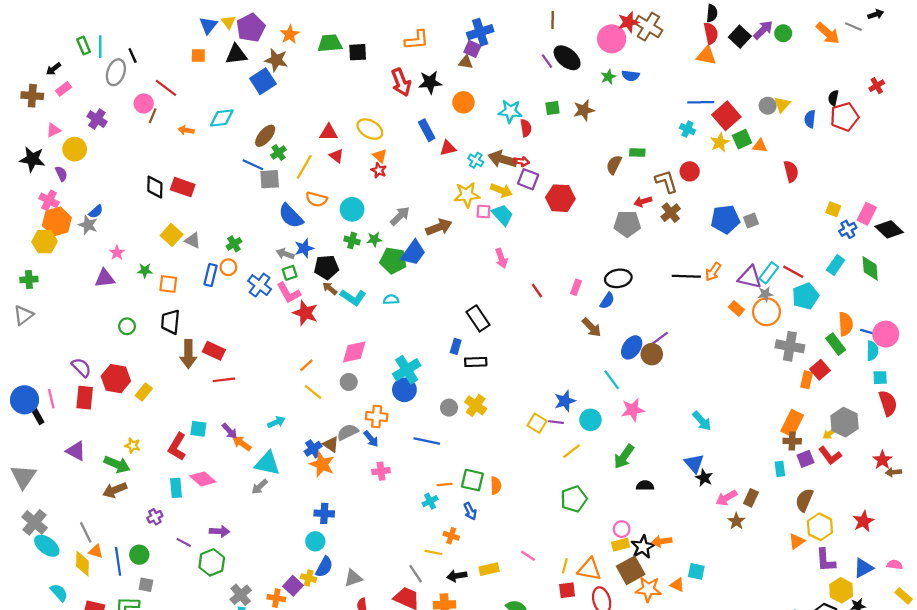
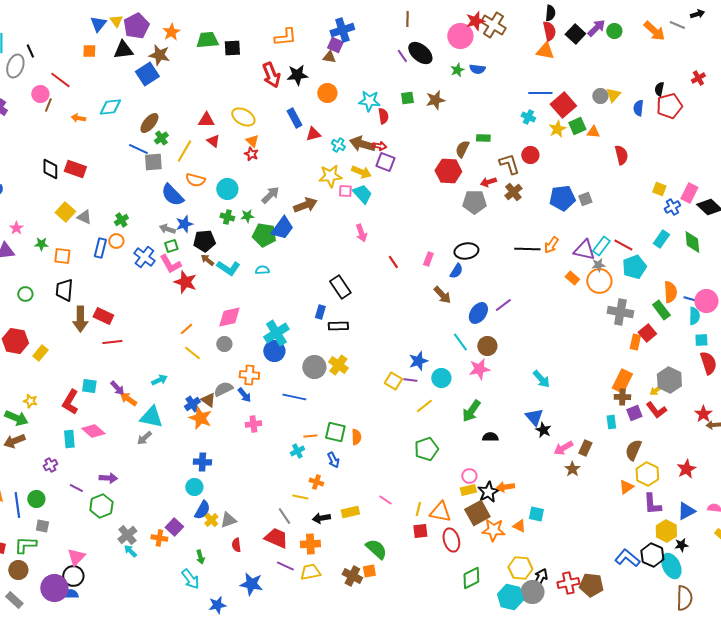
red hexagon: (560, 198) -> (448, 171), moved
brown circle: (652, 354) -> (487, 346), moved
gray circle: (449, 408) -> (314, 367), size x1.5
yellow cross: (309, 578) -> (211, 520), moved, turned 32

